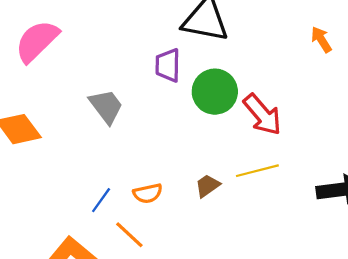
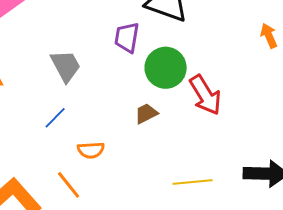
yellow line: (257, 171) -> (193, 182), moved
brown trapezoid: (208, 186) -> (146, 114), moved
blue line: (101, 200) -> (55, 118), moved

